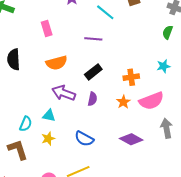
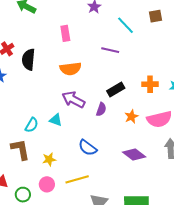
black rectangle: (93, 72) -> (116, 90), moved
orange cross: (131, 77) -> (150, 84), moved
yellow star: (48, 139) -> (49, 159), moved

